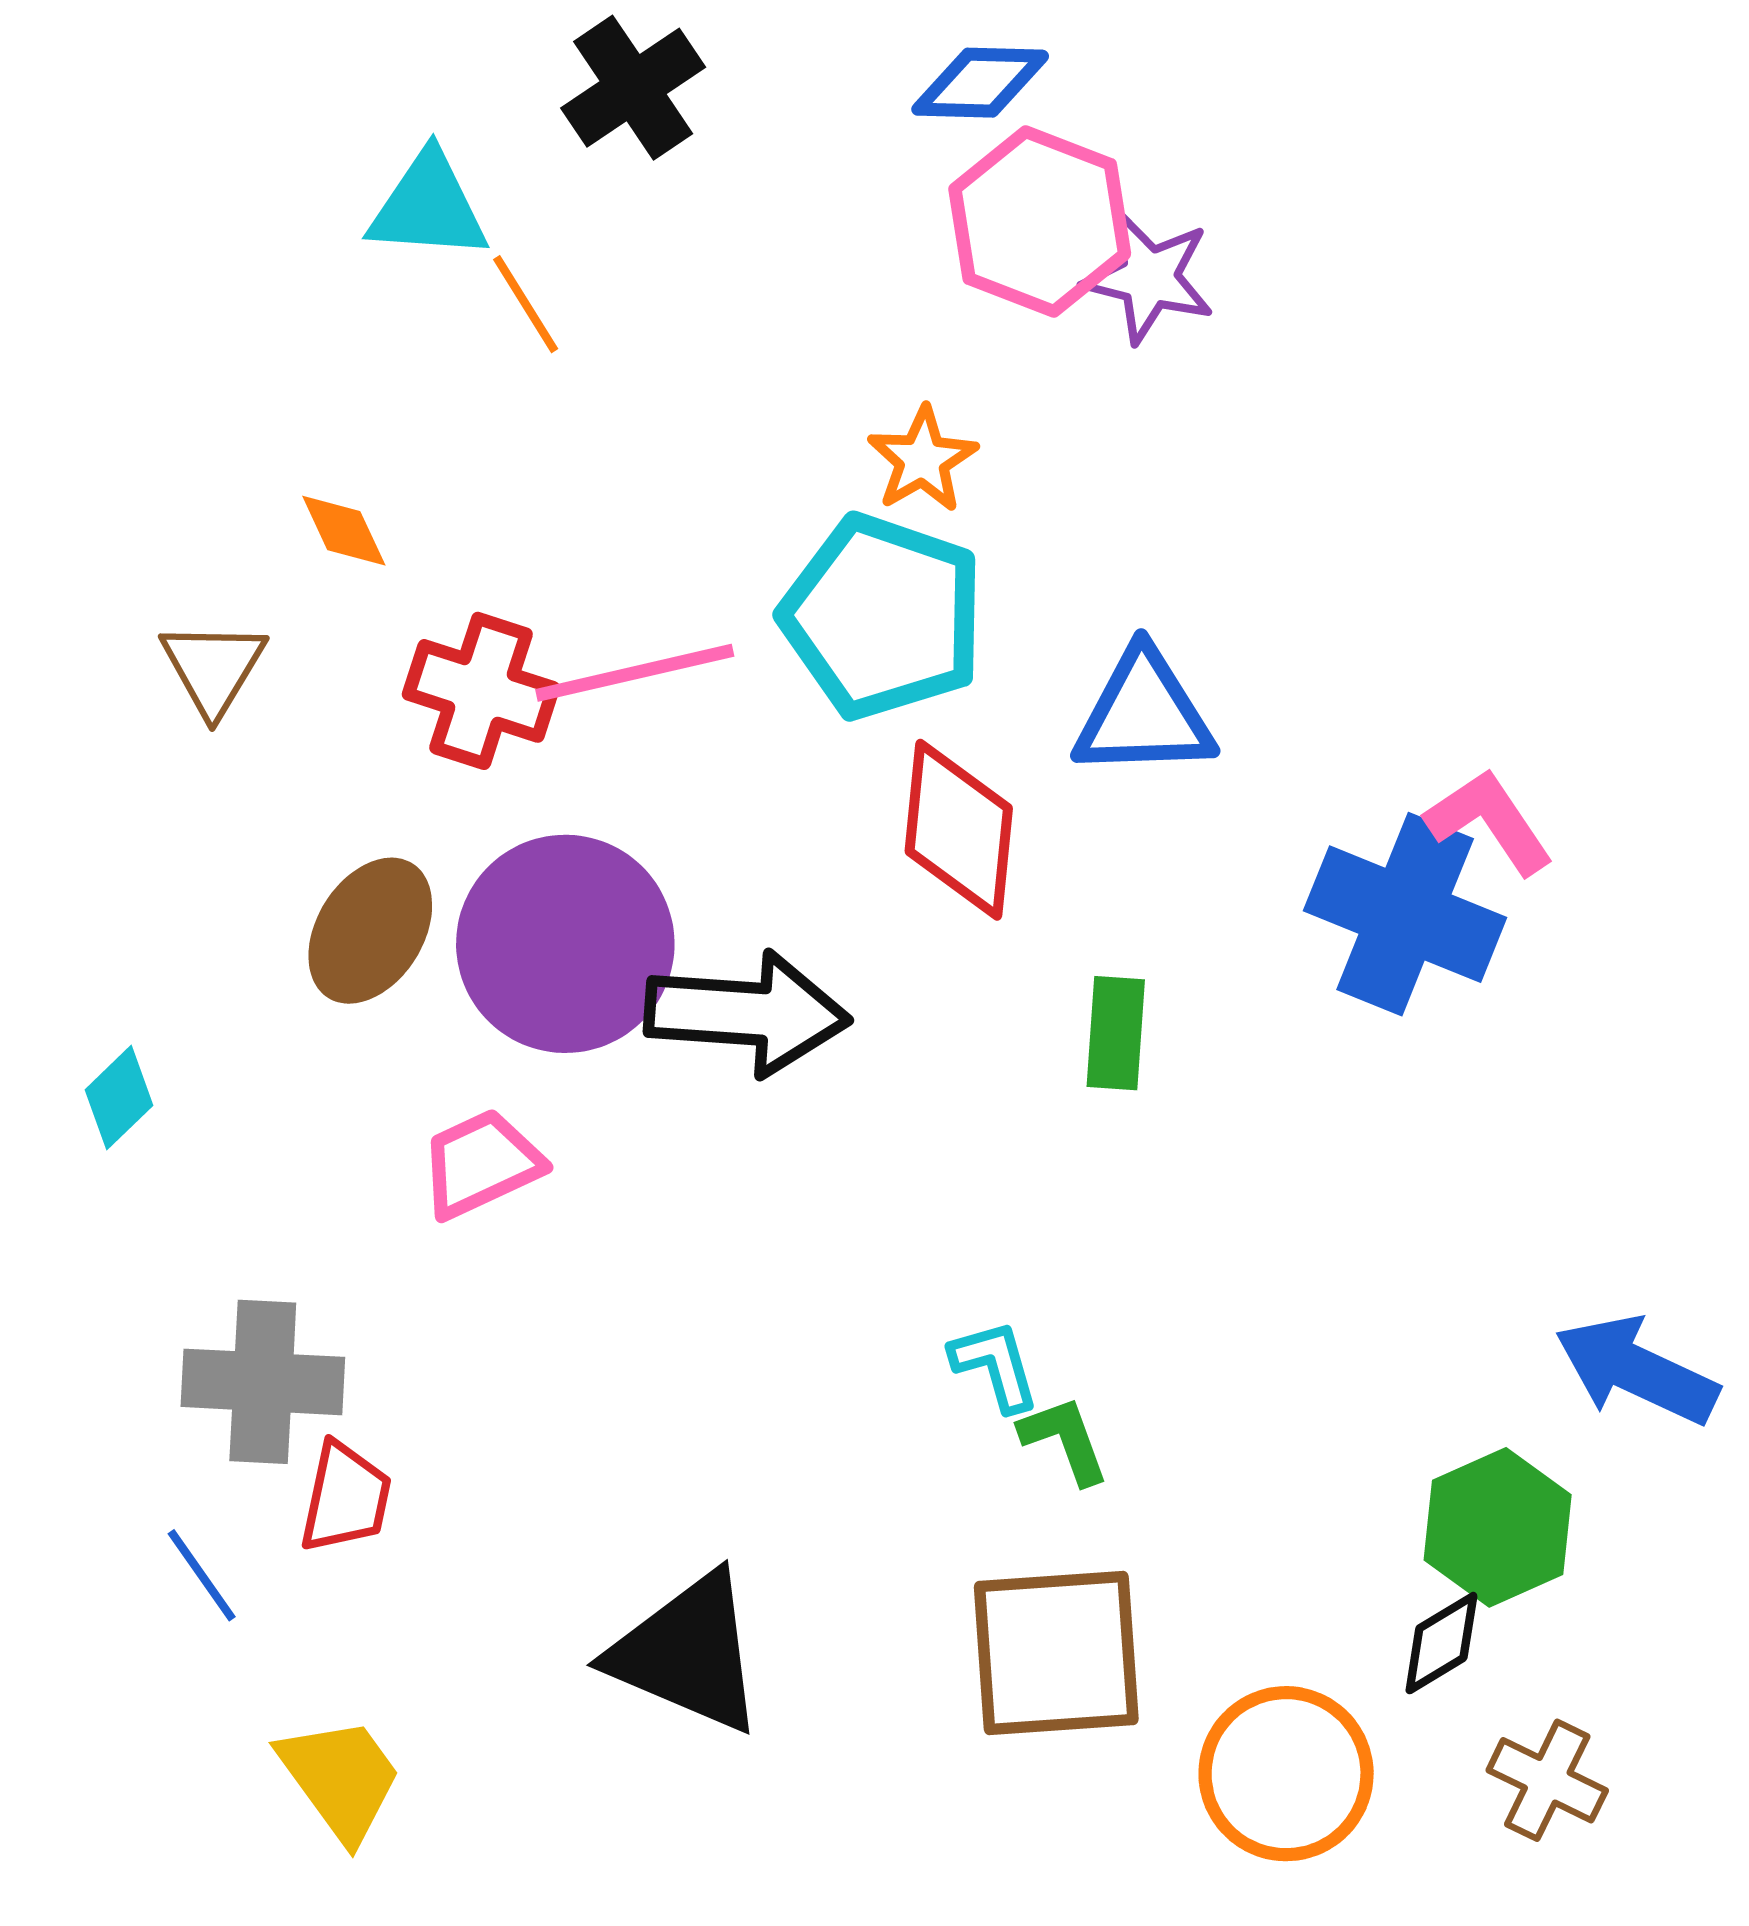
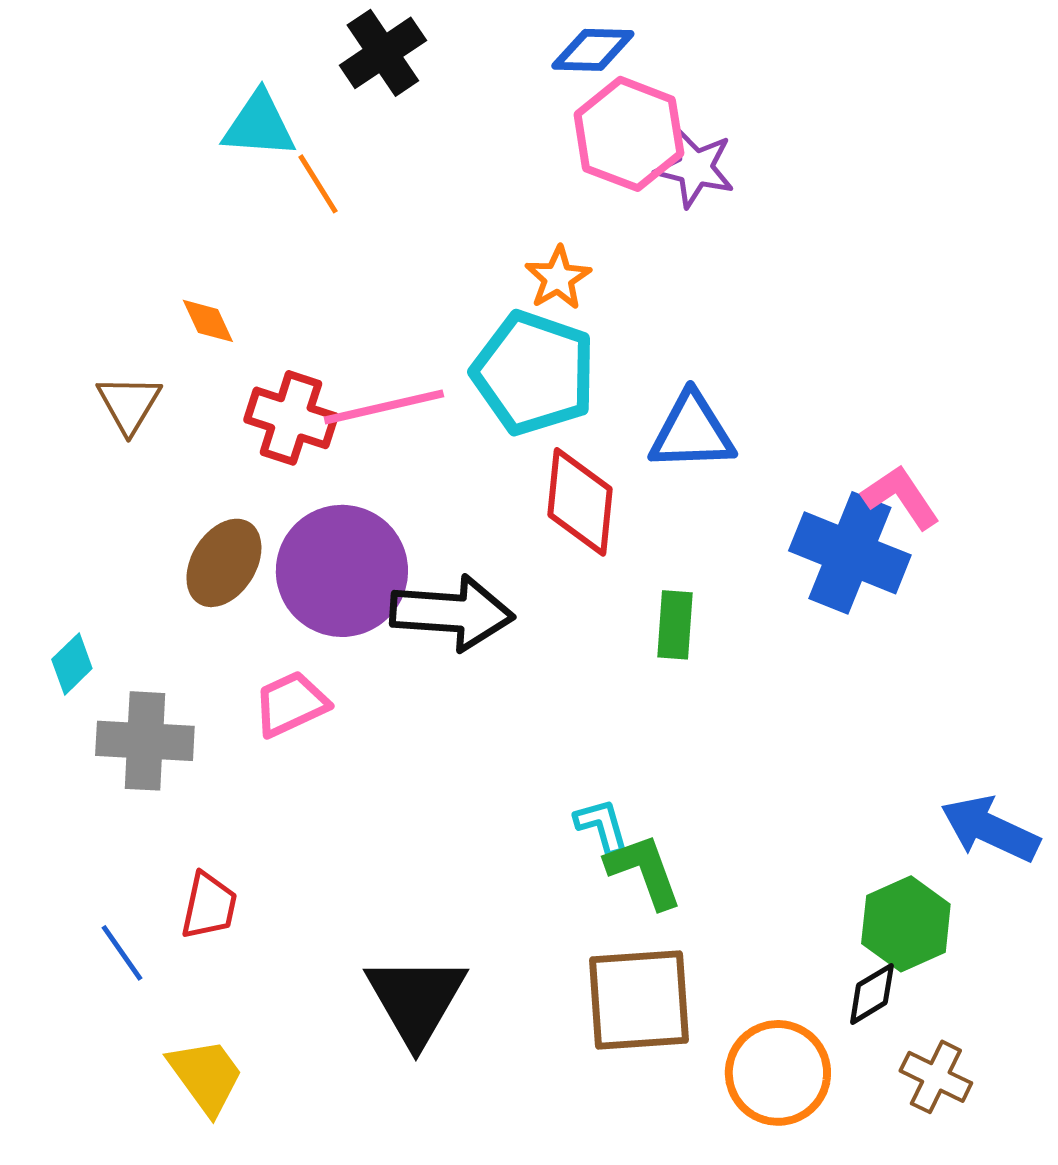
gray cross: (263, 1382) -> (145, 741), moved
green L-shape: (1065, 1440) -> (644, 871), size x1.4
black triangle: (688, 1653) -> (416, 1000), turned 37

